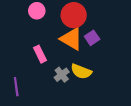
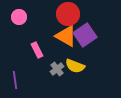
pink circle: (37, 11) -> (19, 17), moved
purple square: (92, 38) -> (85, 35), size x1.6

